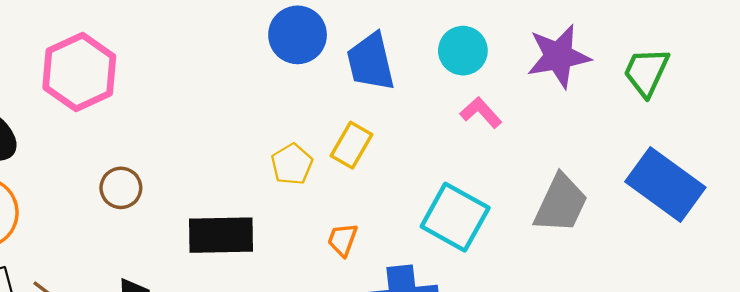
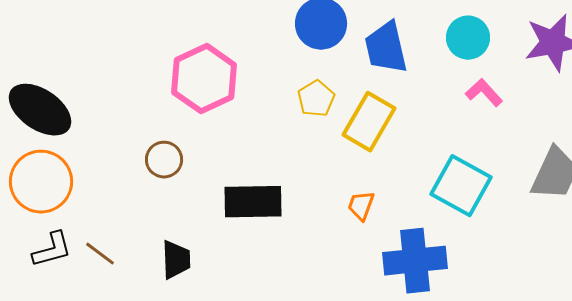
pink hexagon: (79, 72) -> (204, 79), moved
yellow rectangle: (352, 145) -> (369, 122), size x1.4
yellow pentagon: (292, 164) -> (316, 99), moved

